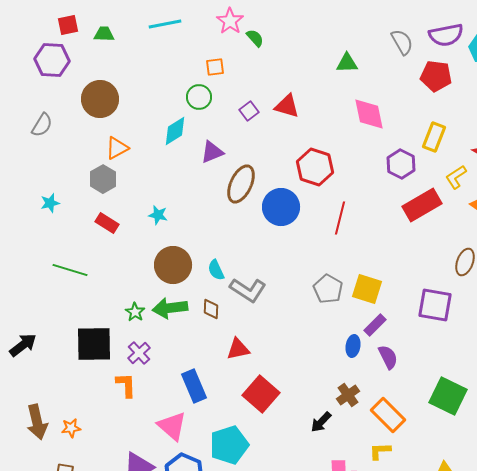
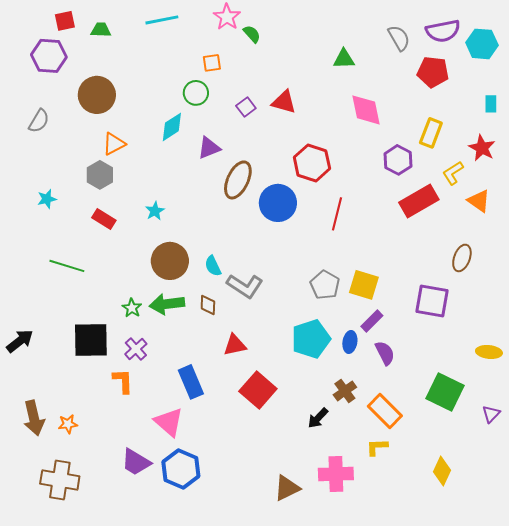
cyan star: (158, 215) -> (155, 211), turned 30
cyan pentagon: (229, 445) -> (311, 339), moved

